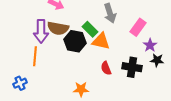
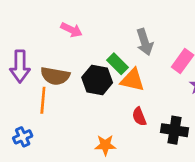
brown semicircle: (58, 28) -> (55, 76), moved
purple arrow: (41, 31) -> (20, 66), moved
black cross: (132, 67) -> (174, 130), moved

